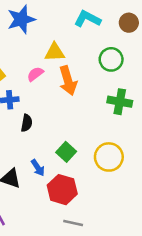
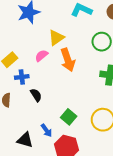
yellow triangle: (55, 52) -> (56, 38), turned -30
black semicircle: (27, 123) -> (36, 95), turned -40

